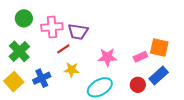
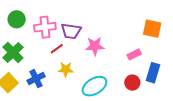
orange square: (159, 48) -> (152, 29), moved
pink star: (107, 57) -> (95, 46), moved
blue rectangle: (159, 76) -> (153, 73), turned -30

